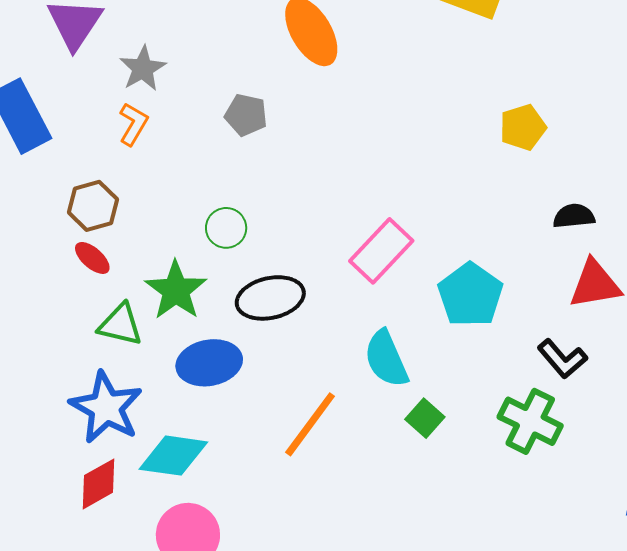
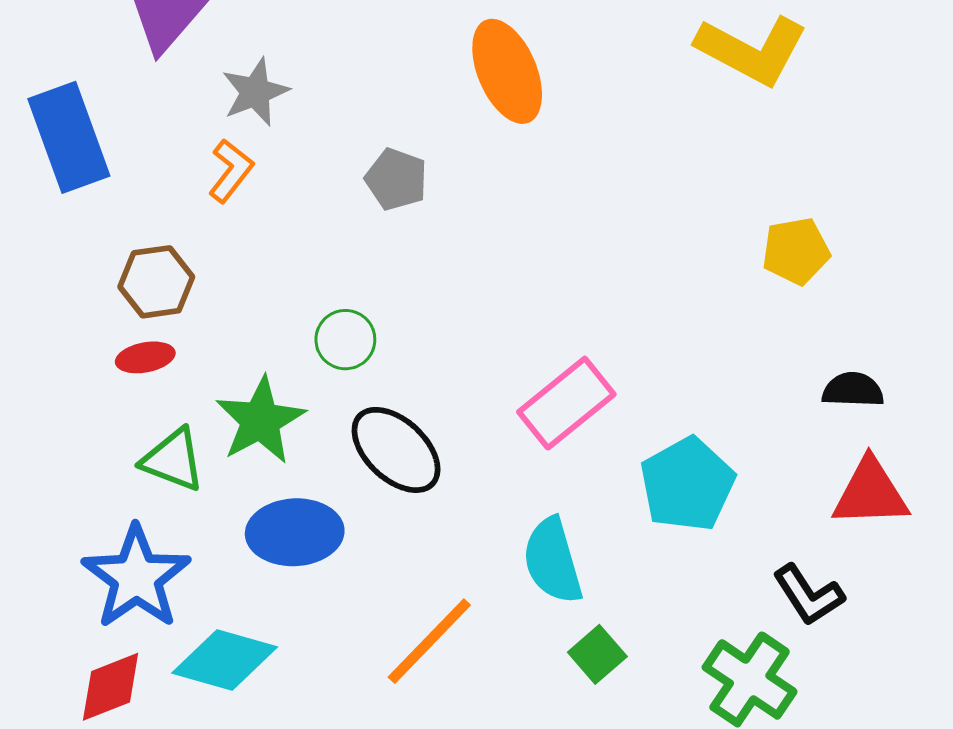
red ellipse: (92, 258) -> (145, 357), turned -60
black ellipse: (270, 298) -> (396, 450), turned 48

